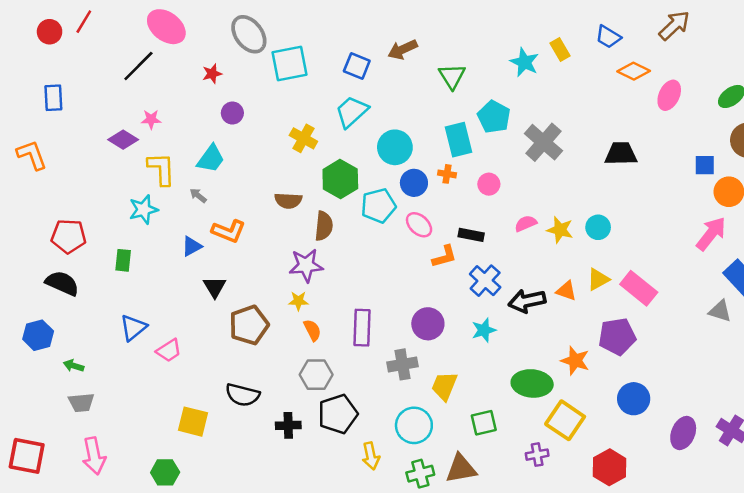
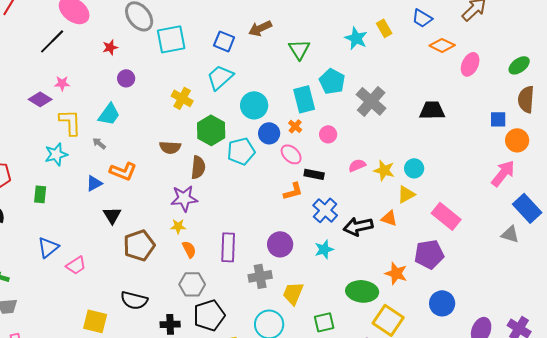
orange cross: (447, 174) -> (295, 126), turned 32
pink ellipse: (419, 225) -> (291, 154), moved
yellow triangle: (598, 279) -> (406, 194), moved

